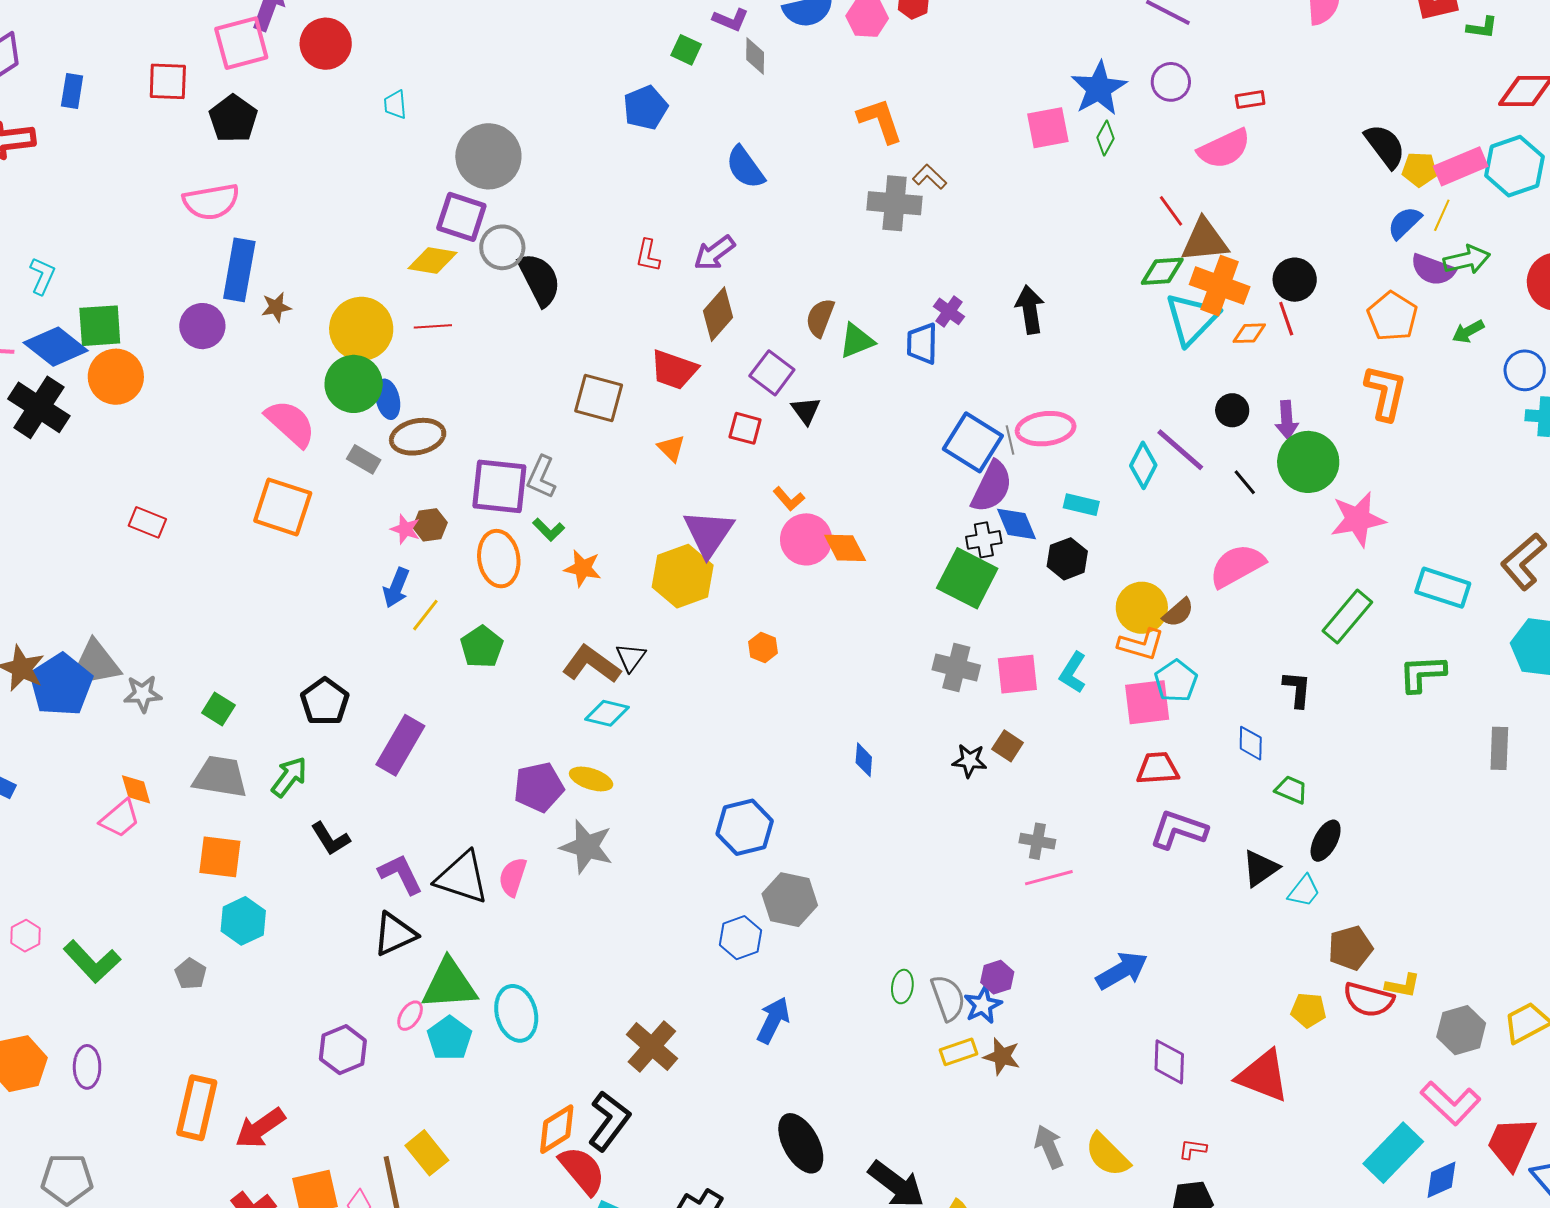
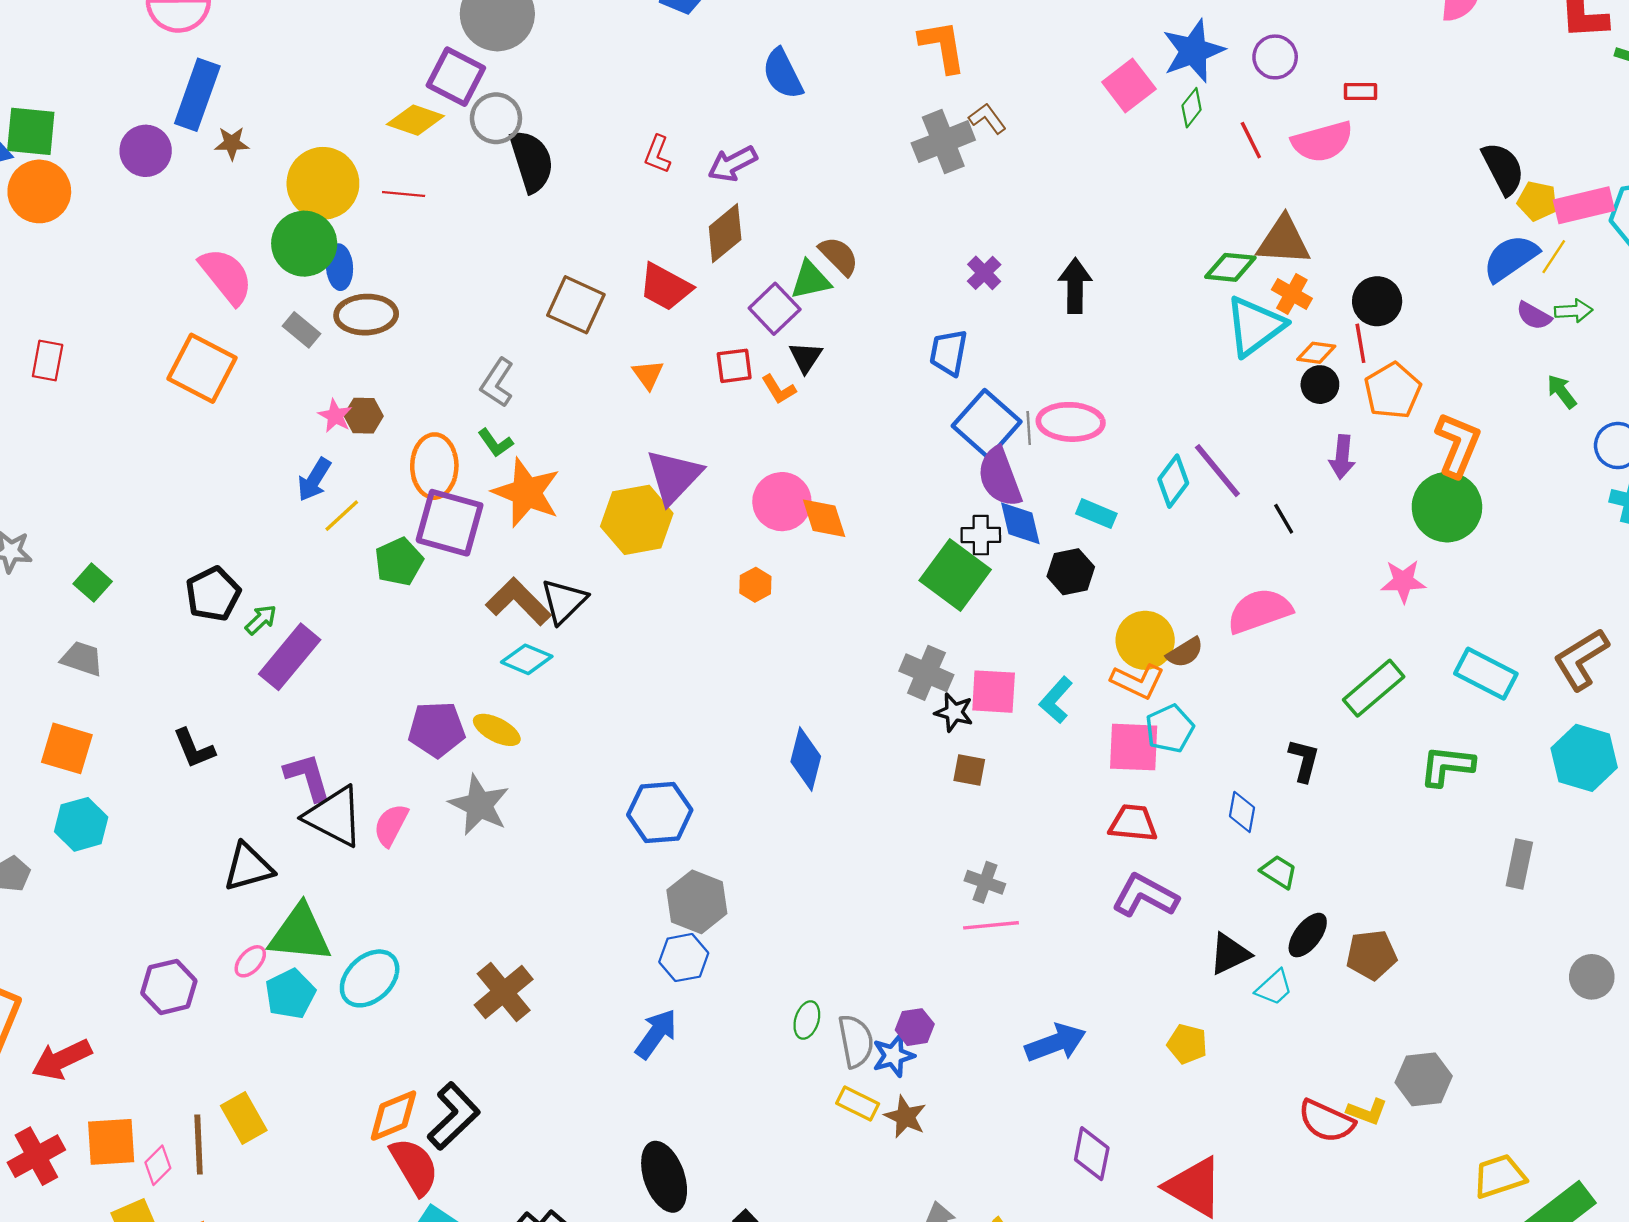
pink square: (1048, 128) -> (1129, 85), turned -36
gray cross: (895, 203) -> (943, 142), turned -36
red line: (1171, 211) -> (1251, 140), moved
blue semicircle: (1405, 223) -> (1511, 258), size x1.4
green arrow: (1467, 260) -> (1573, 311), size x0.7
purple semicircle: (1433, 270) -> (1534, 316), size x0.7
orange cross: (1220, 286) -> (1292, 294), size x0.6
orange pentagon: (1392, 316) -> (1393, 391), moved
brown semicircle: (820, 318) -> (839, 256), turned 105
green arrow: (1468, 332) -> (1562, 392), turned 72
green triangle: (857, 341) -> (811, 280), moved
blue trapezoid: (922, 344) -> (949, 353), moved
black circle: (1232, 410) -> (1320, 385), moved
red square: (745, 428) -> (734, 366), turned -32
green circle: (1308, 462) -> (1447, 507), moved
purple square: (499, 486) -> (450, 523), moved
purple semicircle: (992, 487) -> (1000, 477), turned 124
orange L-shape: (789, 499) -> (779, 389), moved
pink star: (1358, 519) -> (1403, 581), size x0.7
red rectangle: (147, 522) -> (48, 360), turned 69
orange star: (583, 568) -> (526, 492), size x1.6
orange hexagon: (763, 647) -> (755, 585), moved
black triangle: (631, 657) -> (564, 601), size x1.4
brown square: (1008, 746) -> (969, 770), turned -32
blue diamond: (864, 760) -> (806, 759), size x1.6
black star: (970, 761) -> (954, 712), moved
gray trapezoid: (220, 777) -> (82, 659), size x0.7
green arrow: (289, 777) -> (261, 620), moved, size x0.7
purple L-shape: (401, 874) -> (308, 777), moved
blue hexagon: (741, 938) -> (684, 958), moved
brown pentagon: (1350, 948) -> (1371, 955), moved
yellow pentagon: (1308, 1010) -> (1187, 1044), moved
cyan ellipse: (516, 1013) -> (370, 978), turned 52
gray hexagon: (1461, 1030) -> (1424, 1079), moved
brown cross: (652, 1046) -> (504, 992), moved
yellow rectangle: (958, 1052) -> (858, 1104), turned 36

